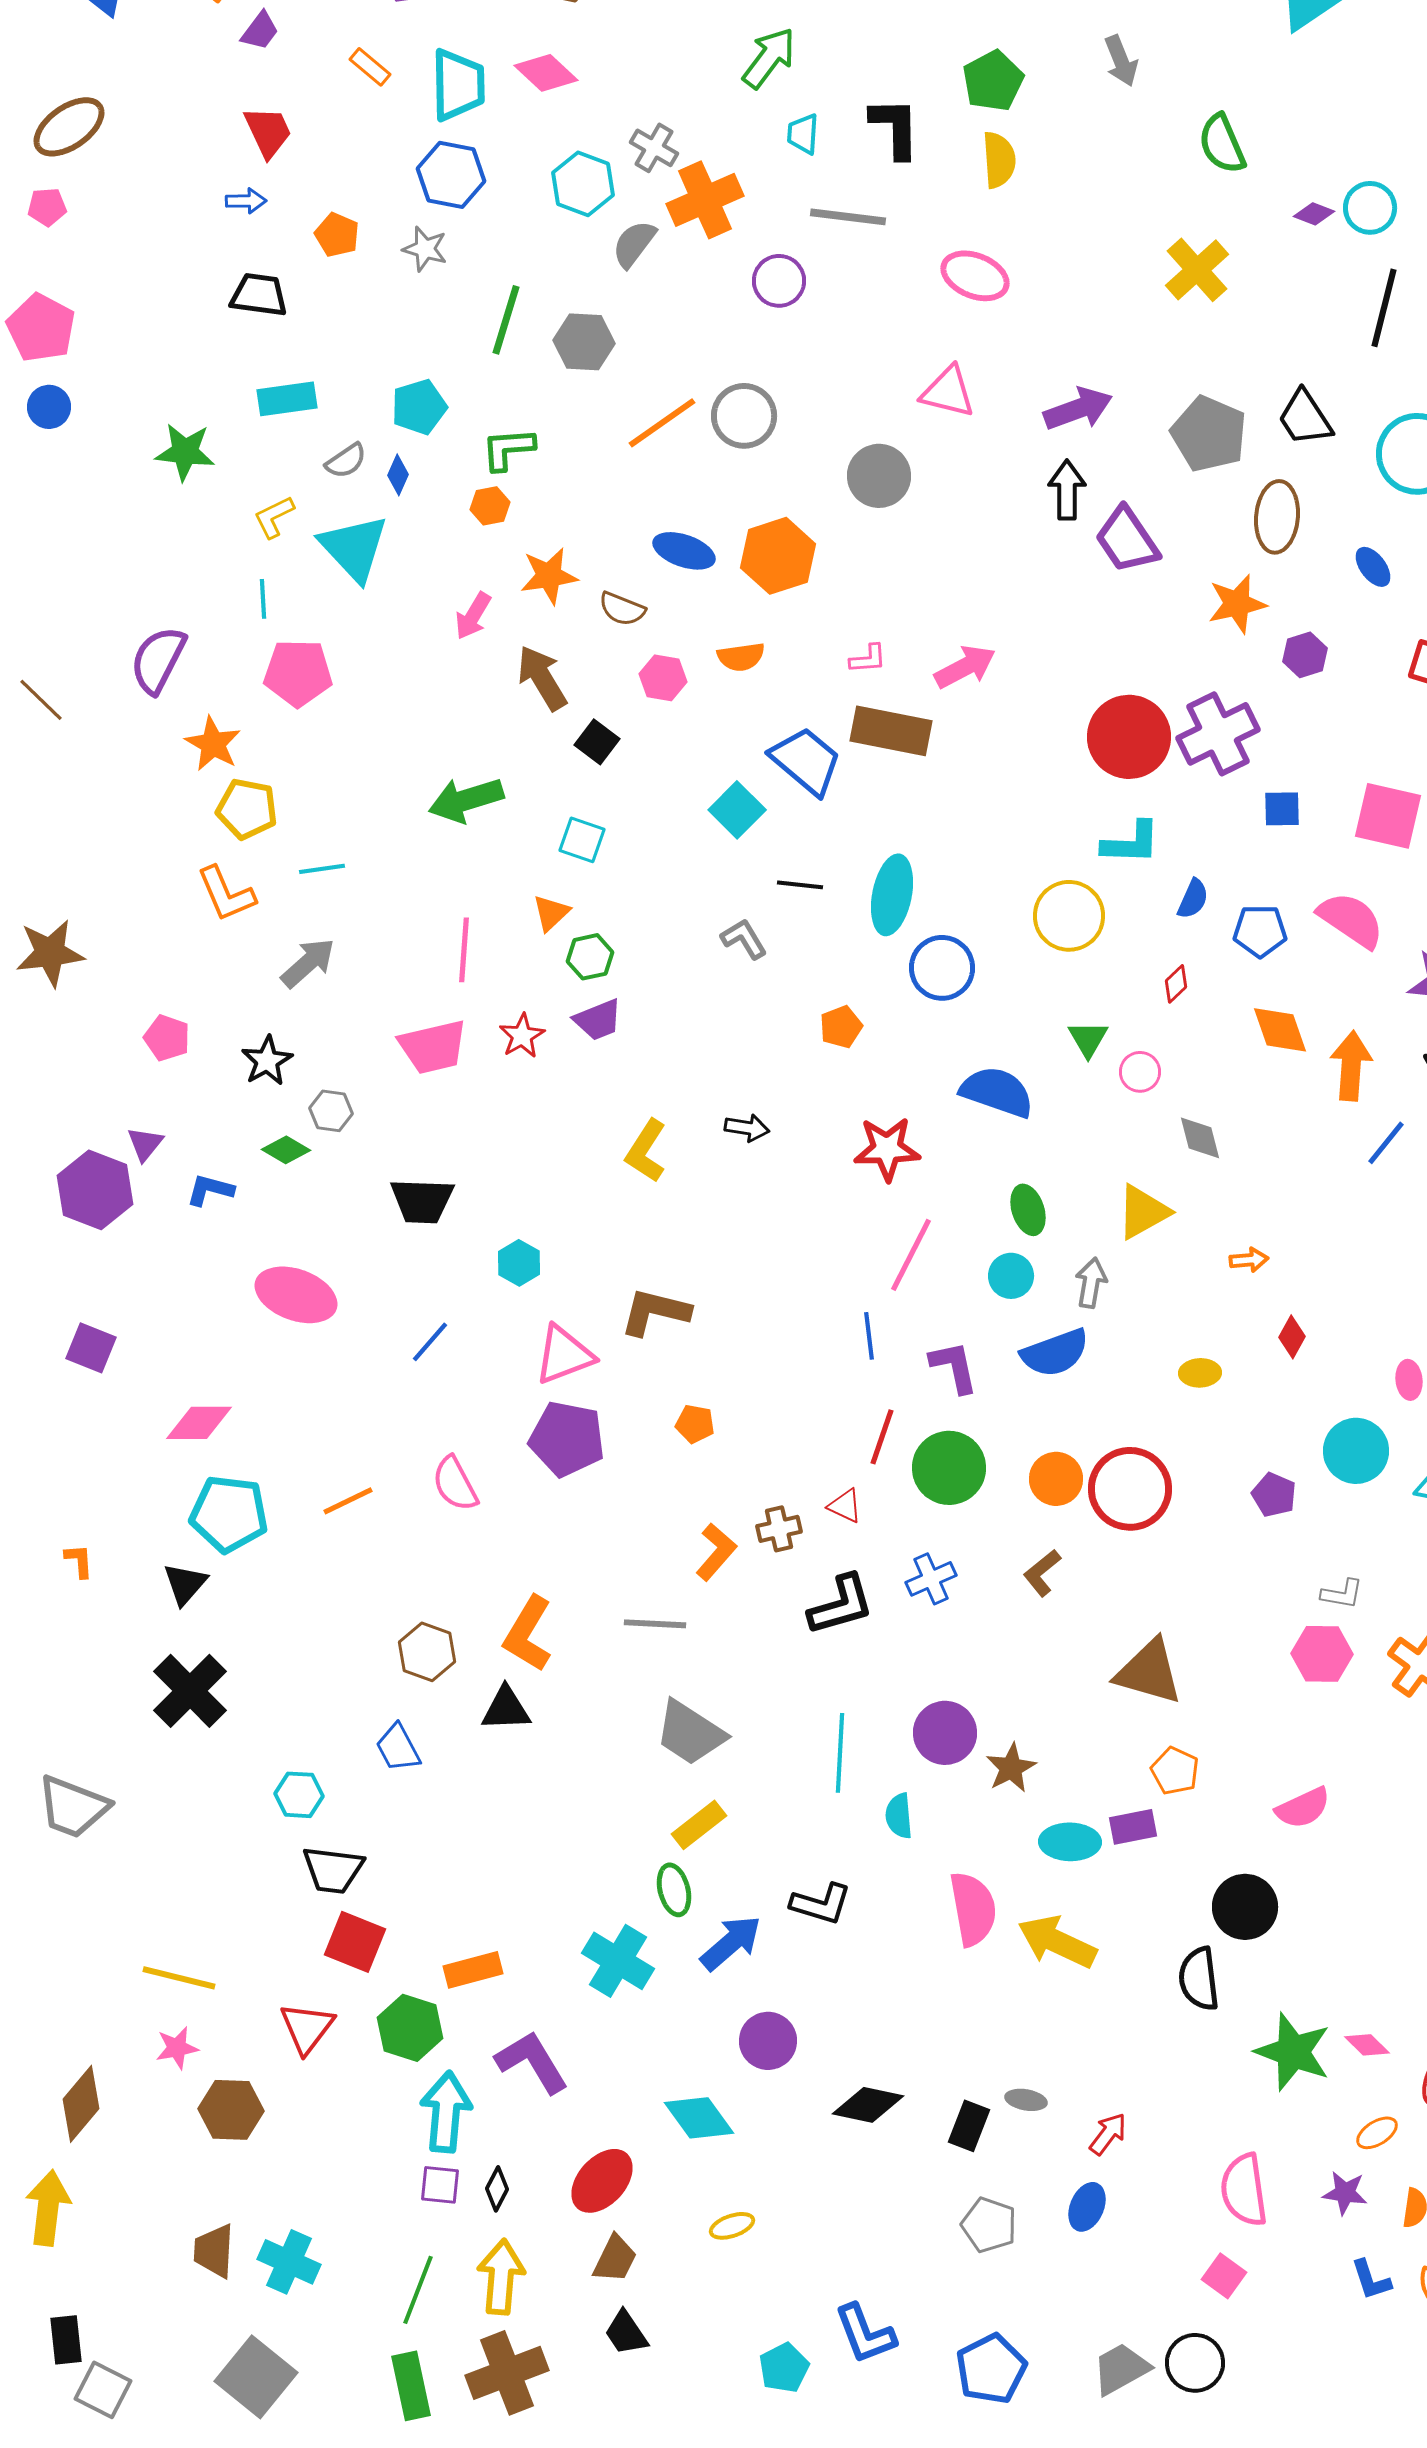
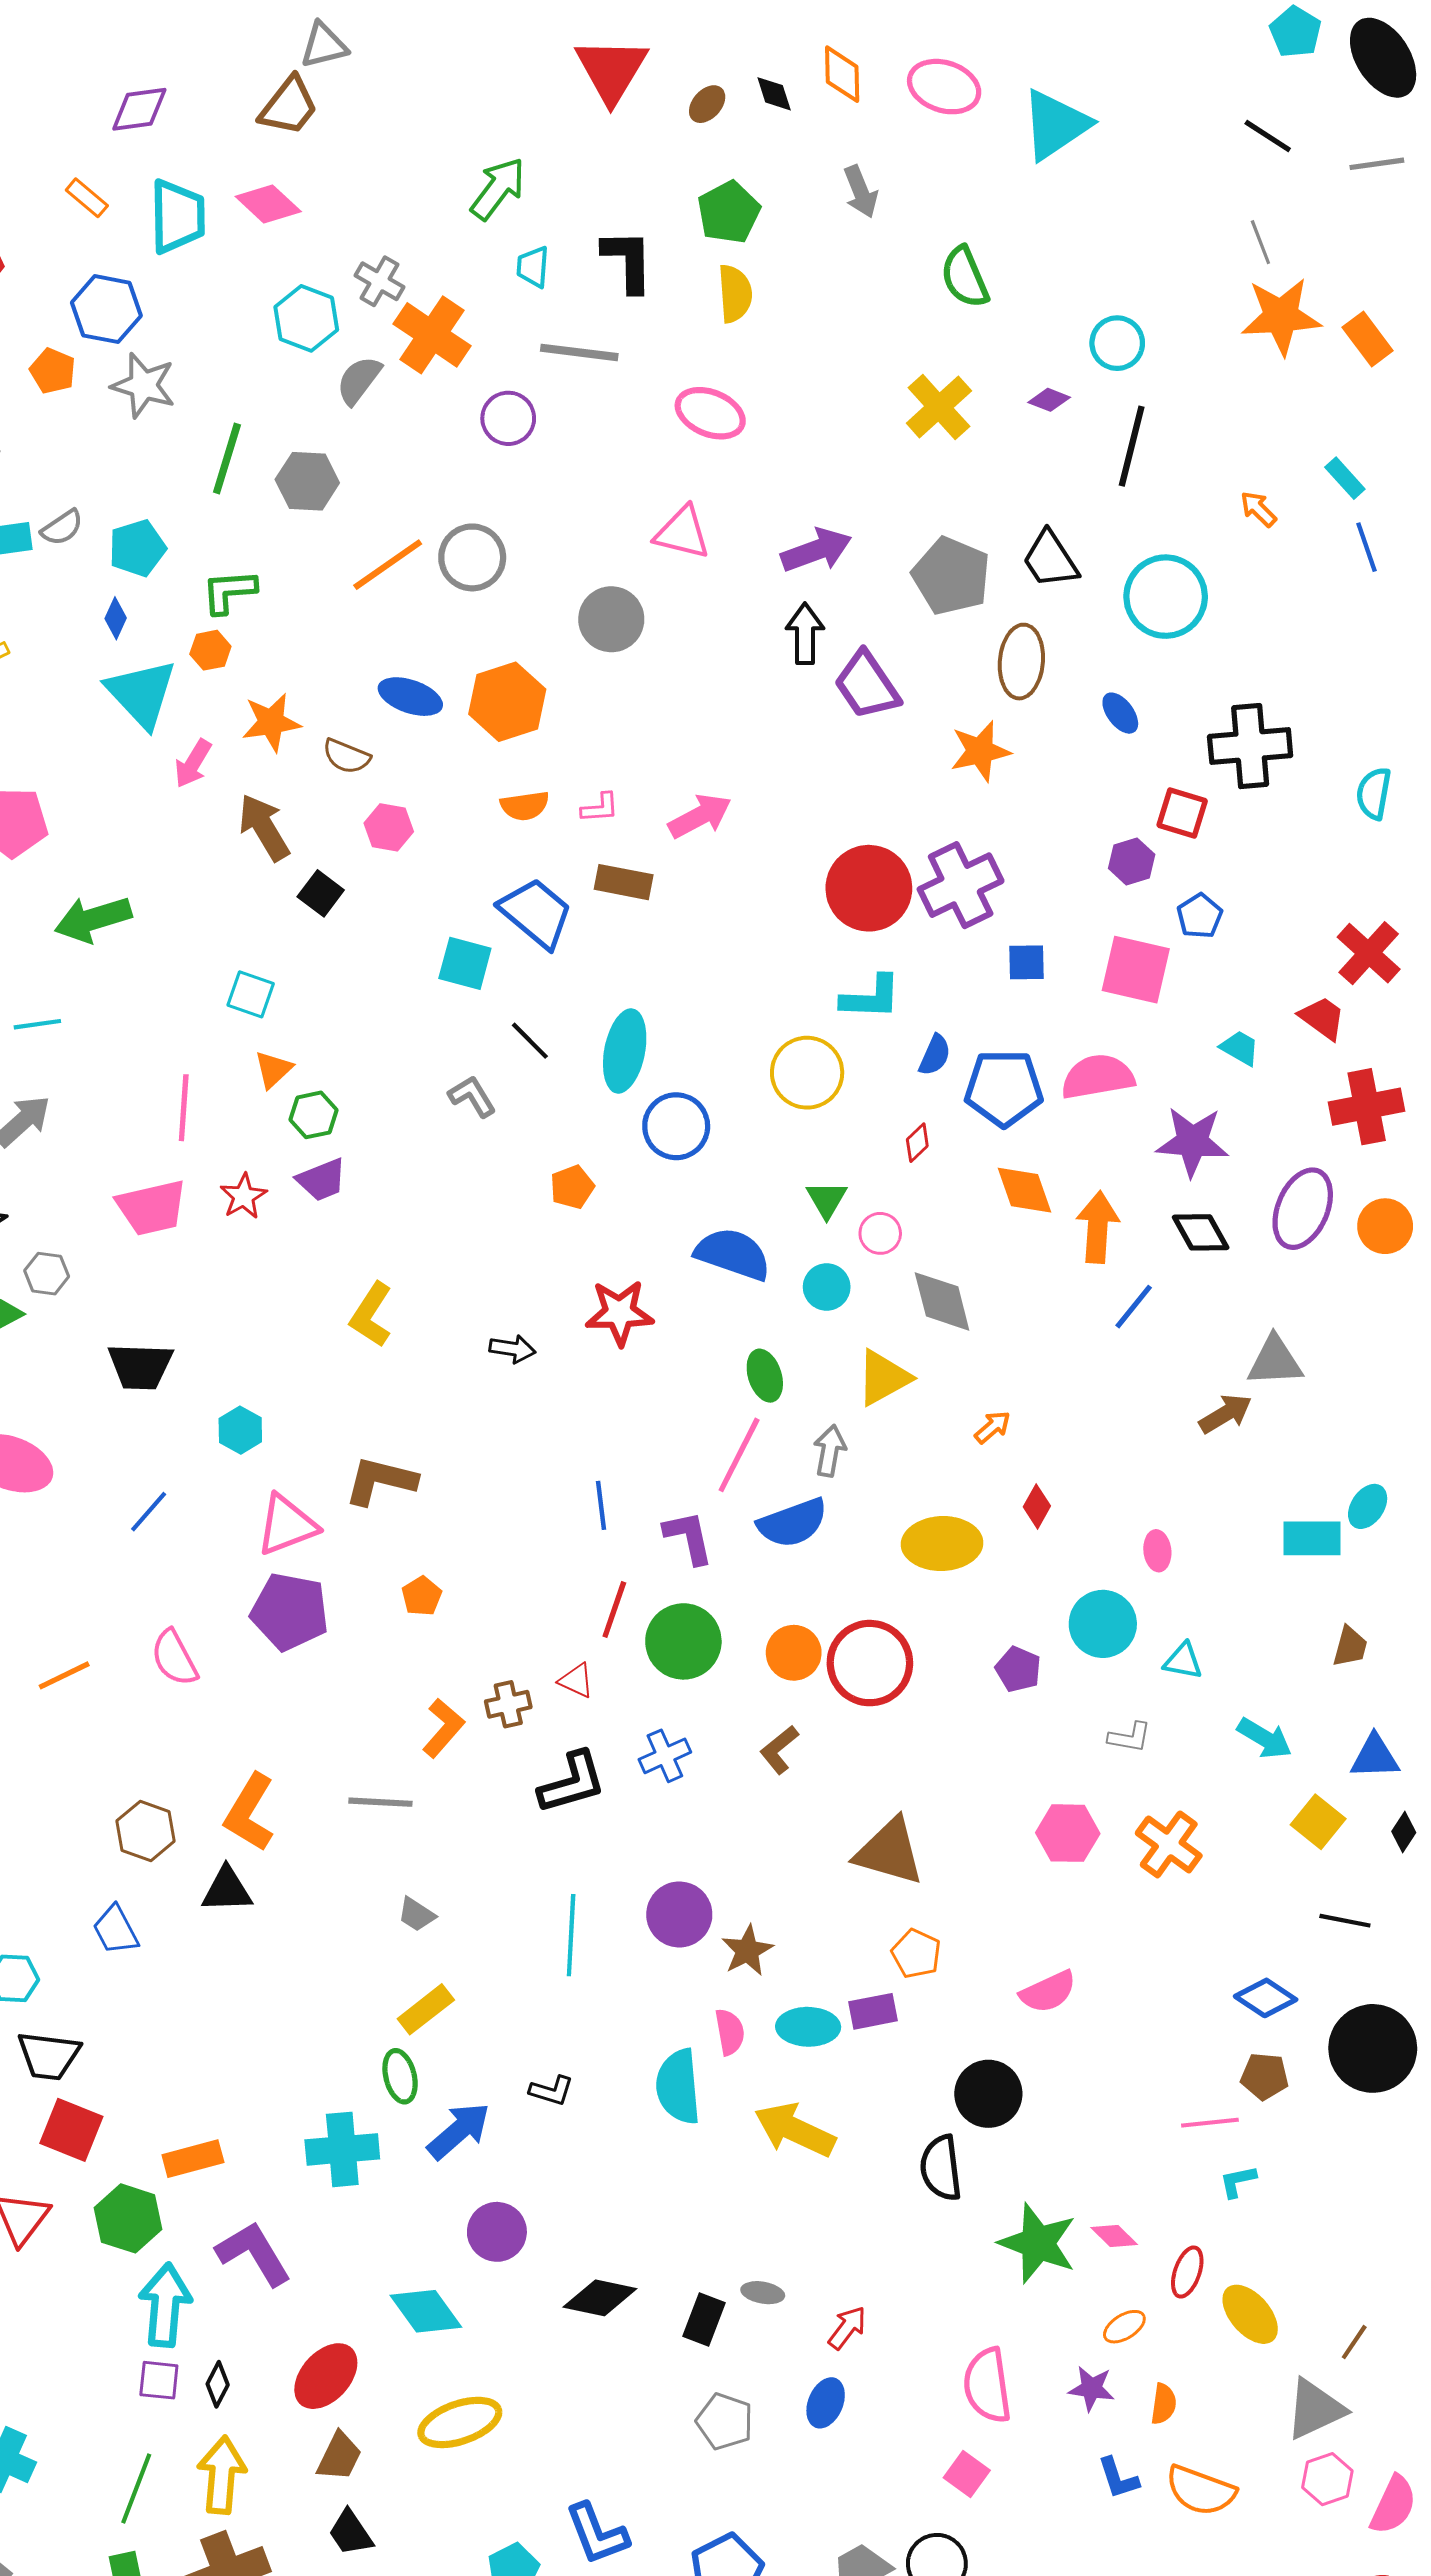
blue hexagon: (451, 175) -> (106, 309), moved
orange cross: (705, 200) -> (432, 335), turned -32
purple diamond: (1314, 214) -> (1049, 400), moved
gray star: (425, 249) -> (143, 385), size x1.4
gray semicircle: (346, 461) -> (62, 528), moved
cyan triangle: (354, 548) -> (141, 693), moved
purple hexagon: (1305, 655) -> (1132, 861), moved
orange semicircle: (741, 657) -> (525, 806), moved
brown rectangle: (891, 731) -> (624, 882), size x0.7
green arrow: (466, 800) -> (93, 919), moved
cyan square: (737, 810) -> (465, 963), turned -30
cyan square: (582, 840) -> (251, 994), moved
black line: (800, 885) -> (530, 1041), turned 39
pink semicircle: (1351, 920) -> (1098, 1077), turned -44
blue pentagon: (1260, 931) -> (1004, 1088), size x1.4
black arrow: (747, 1128) -> (512, 1349), moved
gray diamond: (1200, 1138) -> (942, 1301), size x1.4
pink line: (911, 1255) -> (739, 1455), moved
orange arrow: (1249, 1260) -> (993, 1427), turned -36
cyan circle: (1011, 1276) -> (827, 1287), moved
yellow ellipse: (1200, 1373) -> (942, 1544), size x1.8
orange pentagon: (695, 1424) -> (422, 1596), turned 30
gray L-shape: (1342, 1594) -> (1130, 1737), moved
gray trapezoid: (690, 1733) -> (417, 1914), size x0.5
cyan semicircle: (899, 1816) -> (678, 2087), moved, size x1.6
black L-shape: (821, 1904) -> (552, 2091), size x0.7
pink semicircle: (973, 1909) -> (730, 2032), moved, size x0.6
cyan cross: (618, 1961) -> (342, 2149), turned -36
yellow ellipse: (732, 2226) -> (460, 2422), size x1.8

